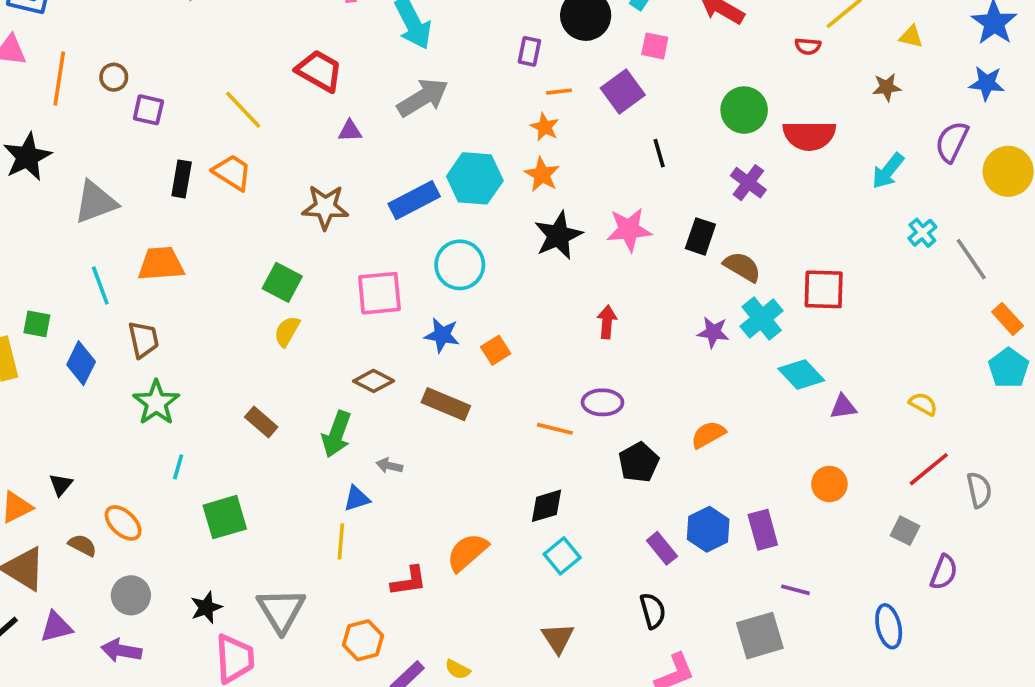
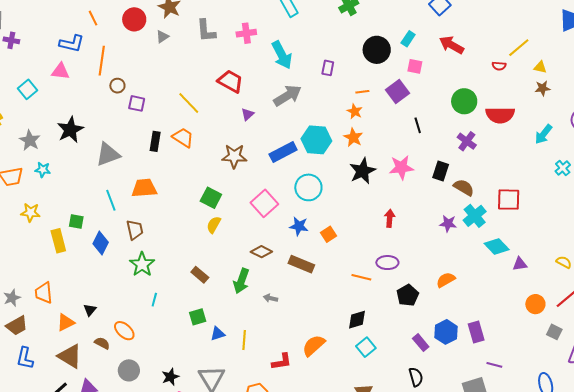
yellow triangle: (911, 37) -> (540, 67), moved
purple rectangle: (529, 51) -> (328, 68), moved
orange line: (59, 78) -> (102, 61), moved
purple triangle: (350, 131) -> (248, 114), turned -40
pink square: (379, 293) -> (264, 203), turned -36
orange circle: (829, 484) -> (535, 304), moved
blue triangle: (357, 499) -> (218, 334), moved
green square: (225, 517) -> (198, 317), moved, size x0.7

